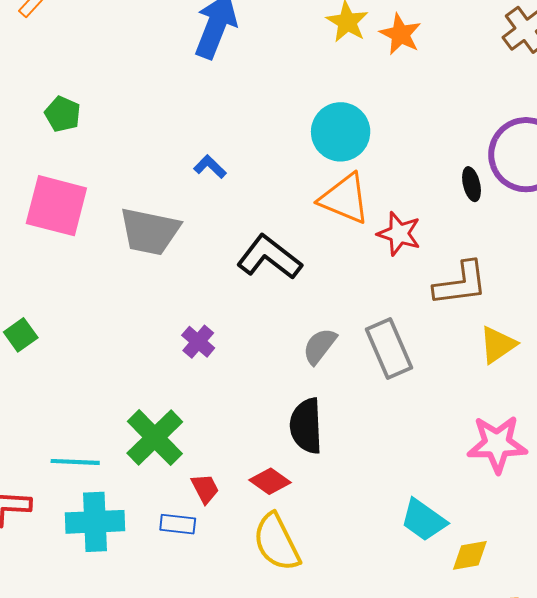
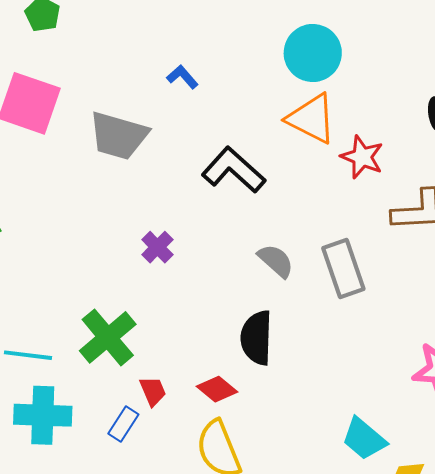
gray semicircle: (320, 346) -> (276, 261), turned 90
blue rectangle: (178, 524) -> (123, 424), turned -68

